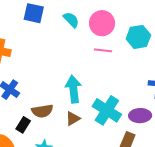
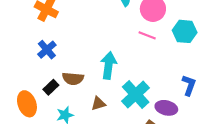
brown triangle: (73, 119) -> (98, 103), moved

